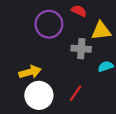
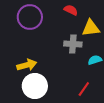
purple circle: (49, 24) -> (30, 17), moved
red line: (76, 93) -> (84, 89), moved

